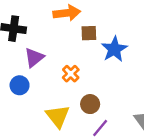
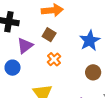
brown square: (89, 33) -> (49, 35), moved, turned 32
brown circle: (90, 104) -> (93, 72), moved

